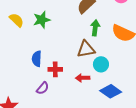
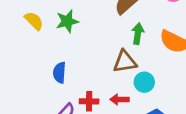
red cross: (55, 69) -> (89, 101), moved

